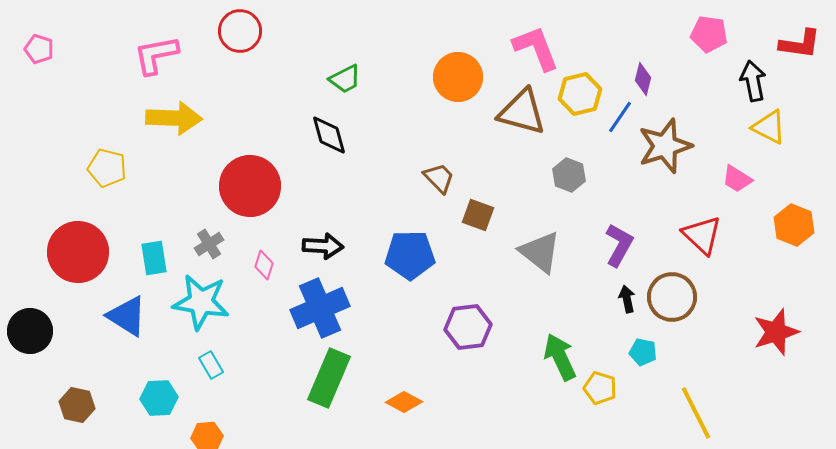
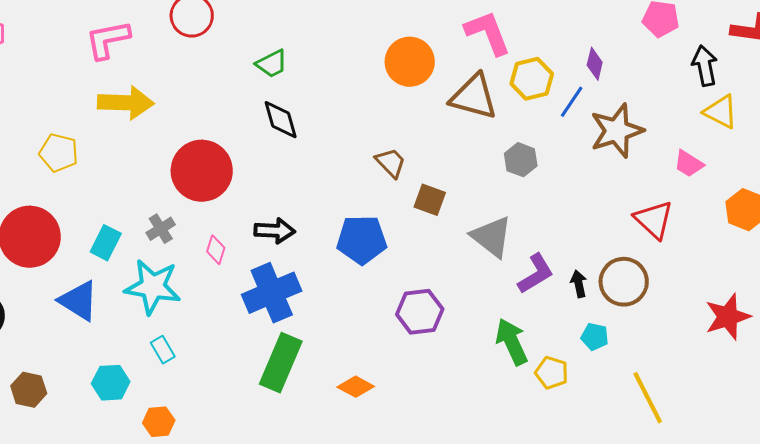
green trapezoid: (345, 79) -> (272, 64), moved
purple L-shape: (619, 245) -> (536, 274), moved, turned 30
cyan rectangle: (154, 258) -> (106, 243), turned 36

